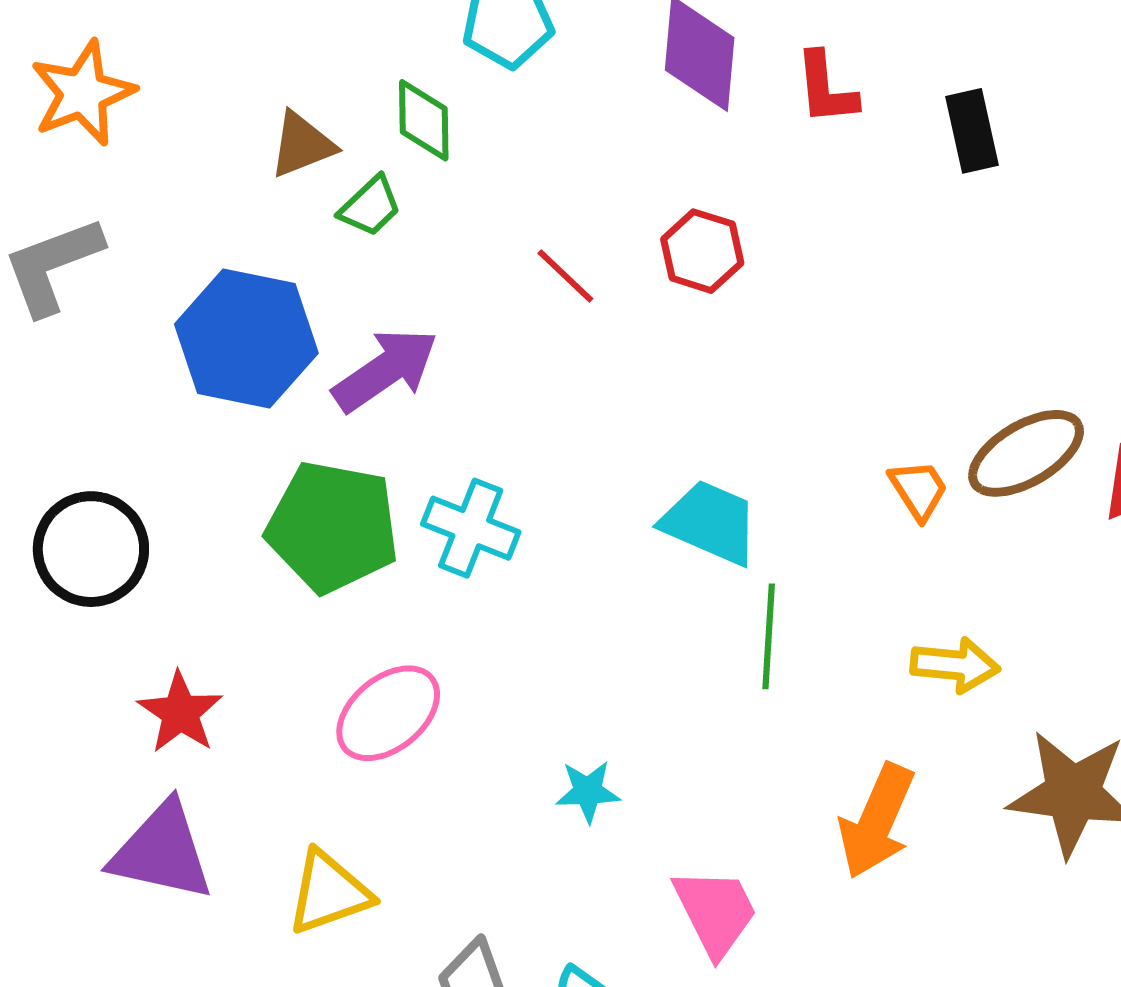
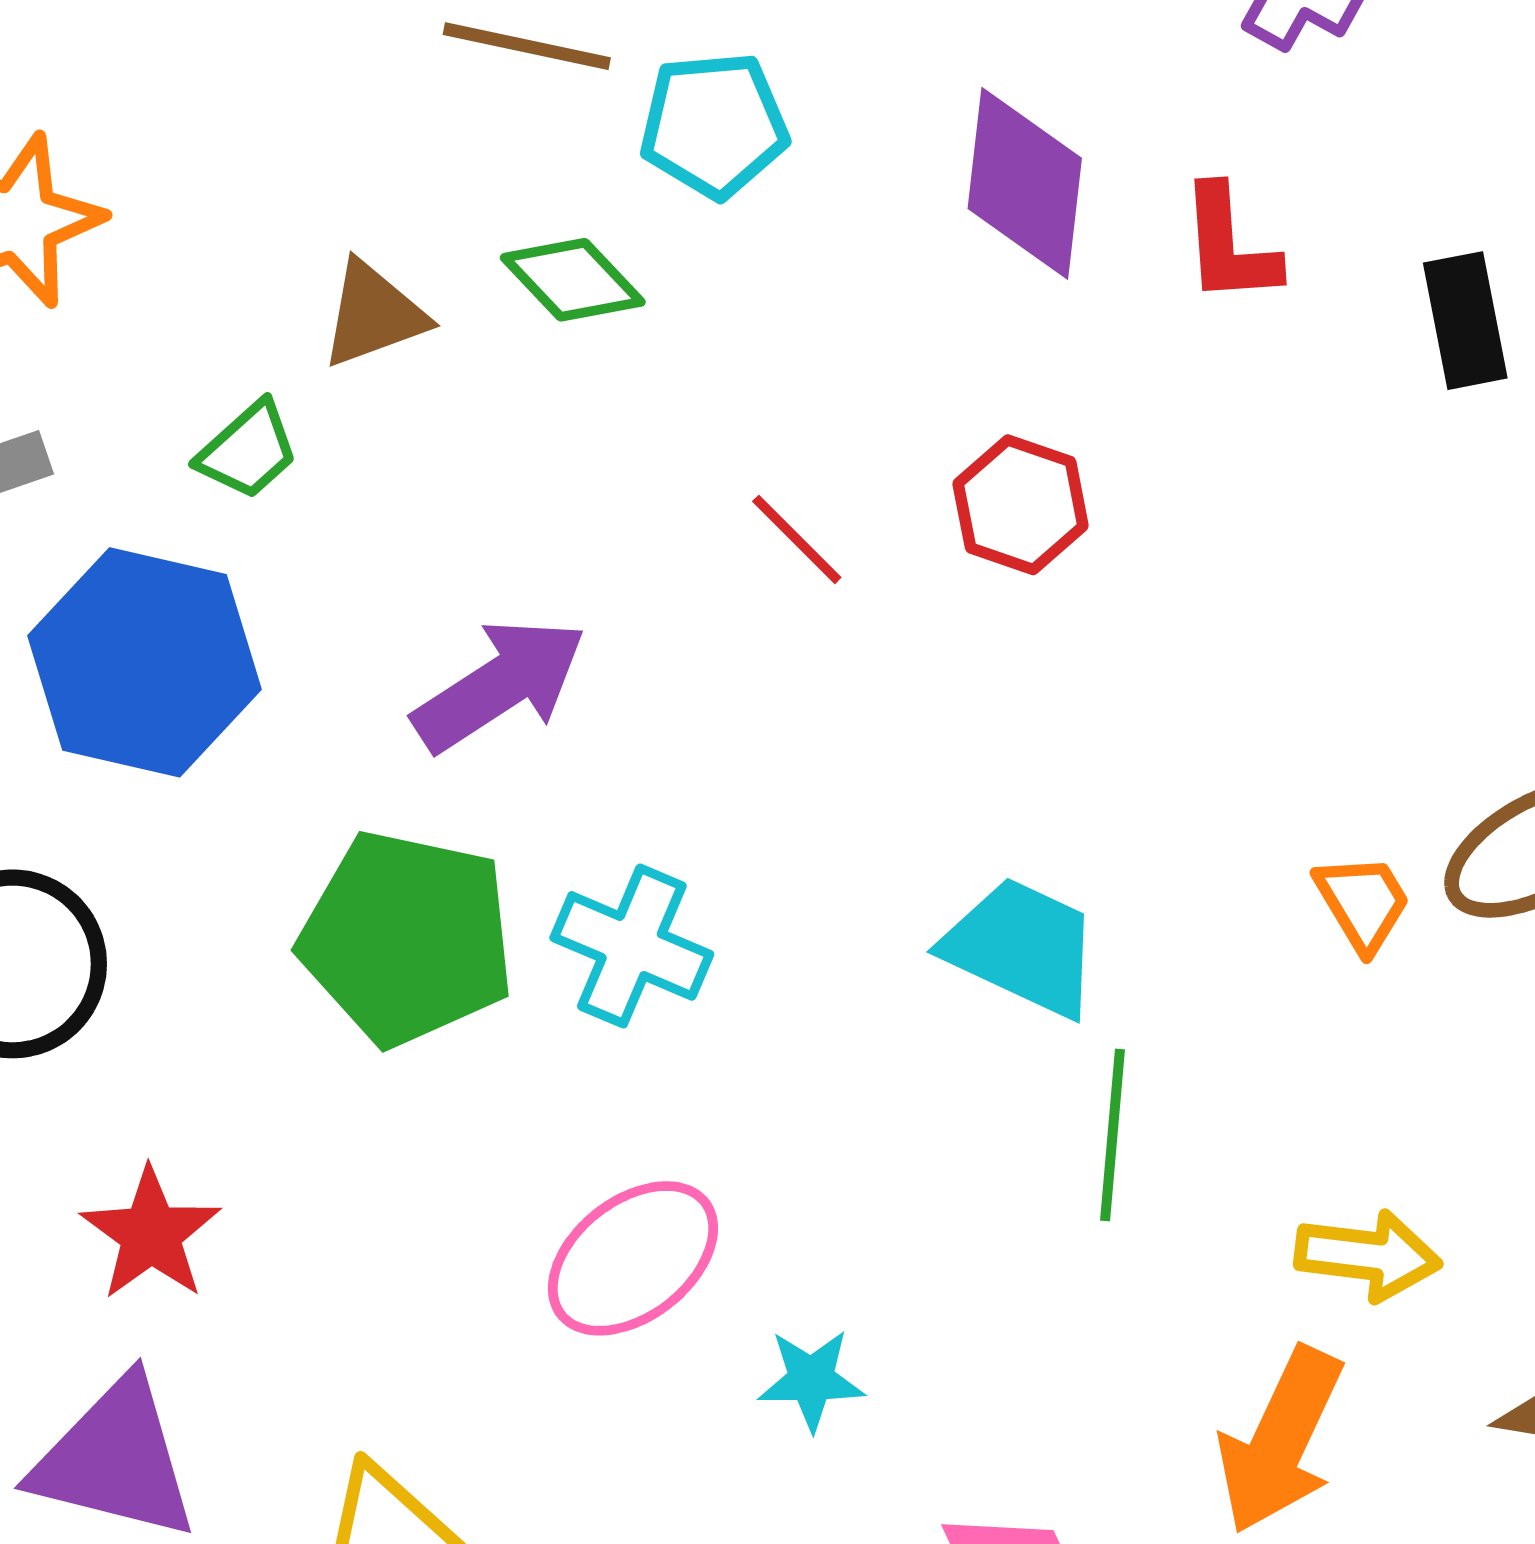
green diamond: (424, 120) -> (573, 280), turned -44
green trapezoid: (370, 206) -> (248, 450), moved
blue hexagon: (246, 339) -> (145, 662), moved
yellow arrow: (955, 665) -> (1368, 1255), moved
pink ellipse: (388, 713) -> (633, 1258), moved

